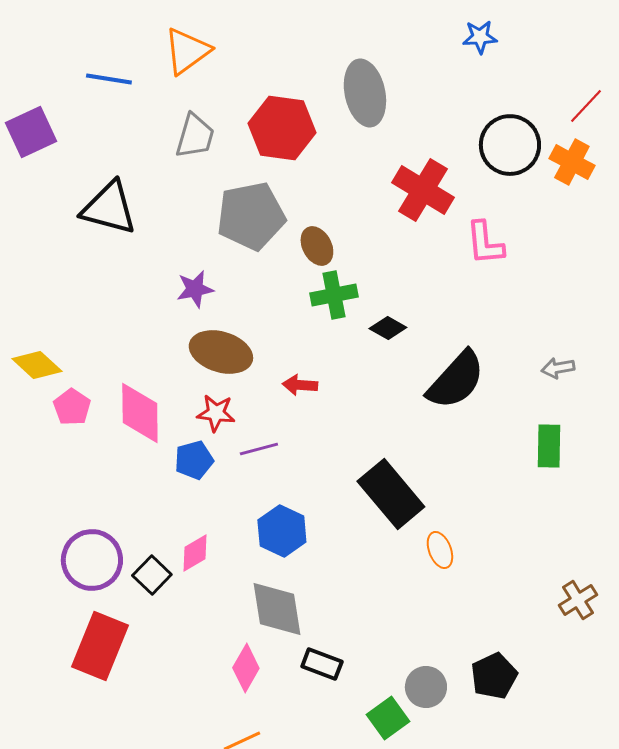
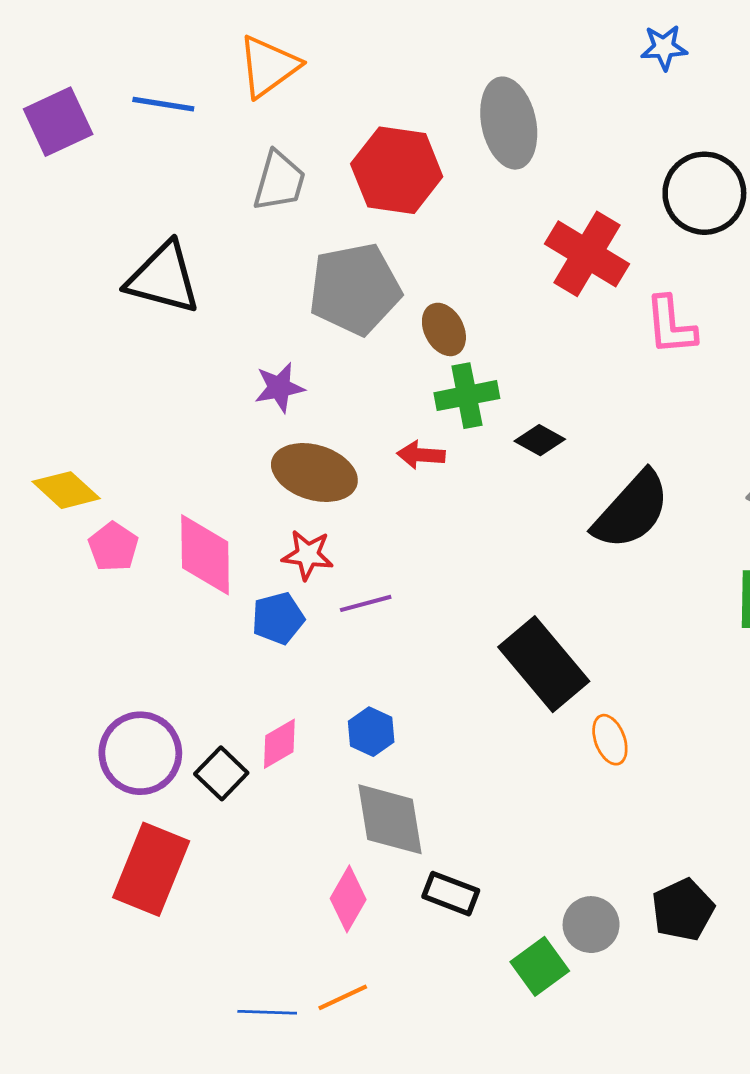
purple square: (31, 132) -> (58, 122), moved
red arrow: (300, 385) -> (421, 455), moved
blue hexagon: (282, 531) -> (371, 732), moved, size x0.7

